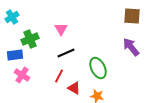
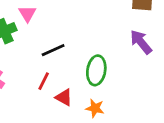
pink triangle: (61, 29) -> (27, 14), moved
green ellipse: (98, 68) -> (96, 70), turned 35

